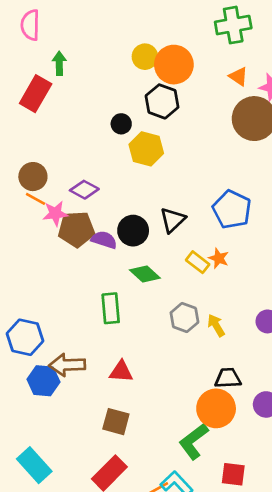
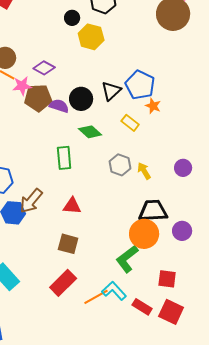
blue pentagon: (232, 209) -> (140, 85), moved
orange star: (219, 258) -> (153, 106), moved
brown arrow: (67, 365) -> (31, 201), turned -48
black trapezoid: (228, 378) -> (153, 211), size x1.4
red square: (233, 474) -> (167, 279), moved

